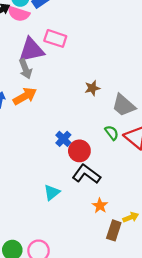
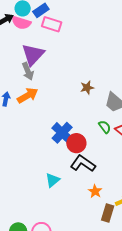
pink rectangle: (55, 38) -> (52, 24), moved
purple triangle: (31, 50) -> (33, 55), turned -35
blue cross: (63, 139) -> (62, 133), size x1.5

